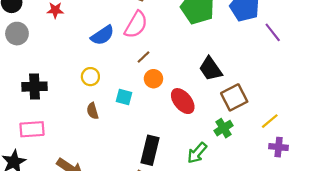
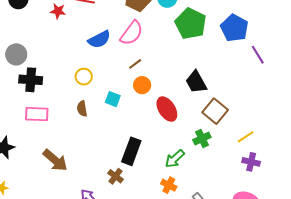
gray circle: (17, 34) -> (16, 54), moved
brown square: (234, 97) -> (215, 111), turned -30
pink rectangle: (32, 129) -> (37, 114), moved

